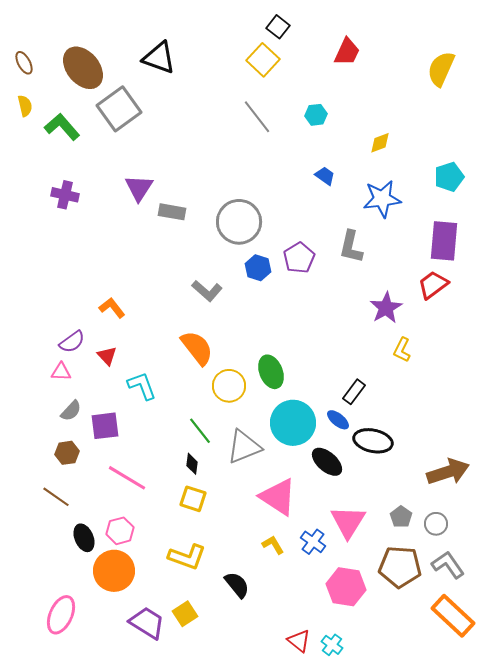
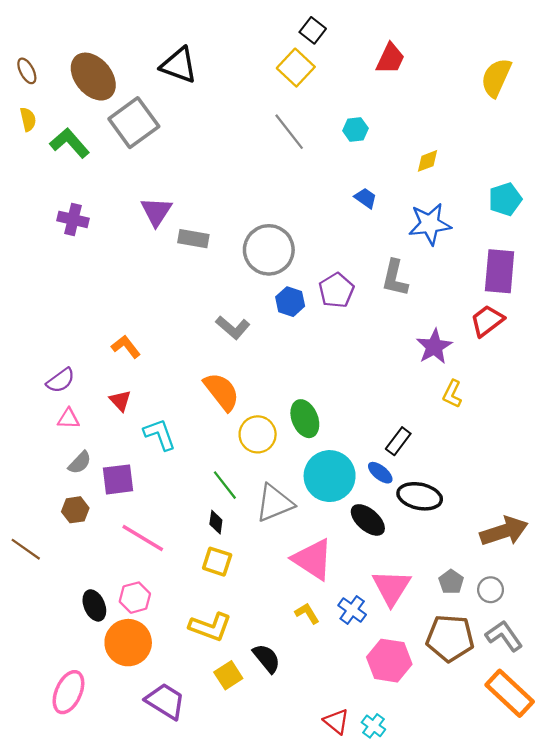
purple semicircle: (72, 342) -> (61, 380), moved
brown line: (56, 497) -> (26, 549), moved
yellow square: (185, 614) -> (228, 675), moved

